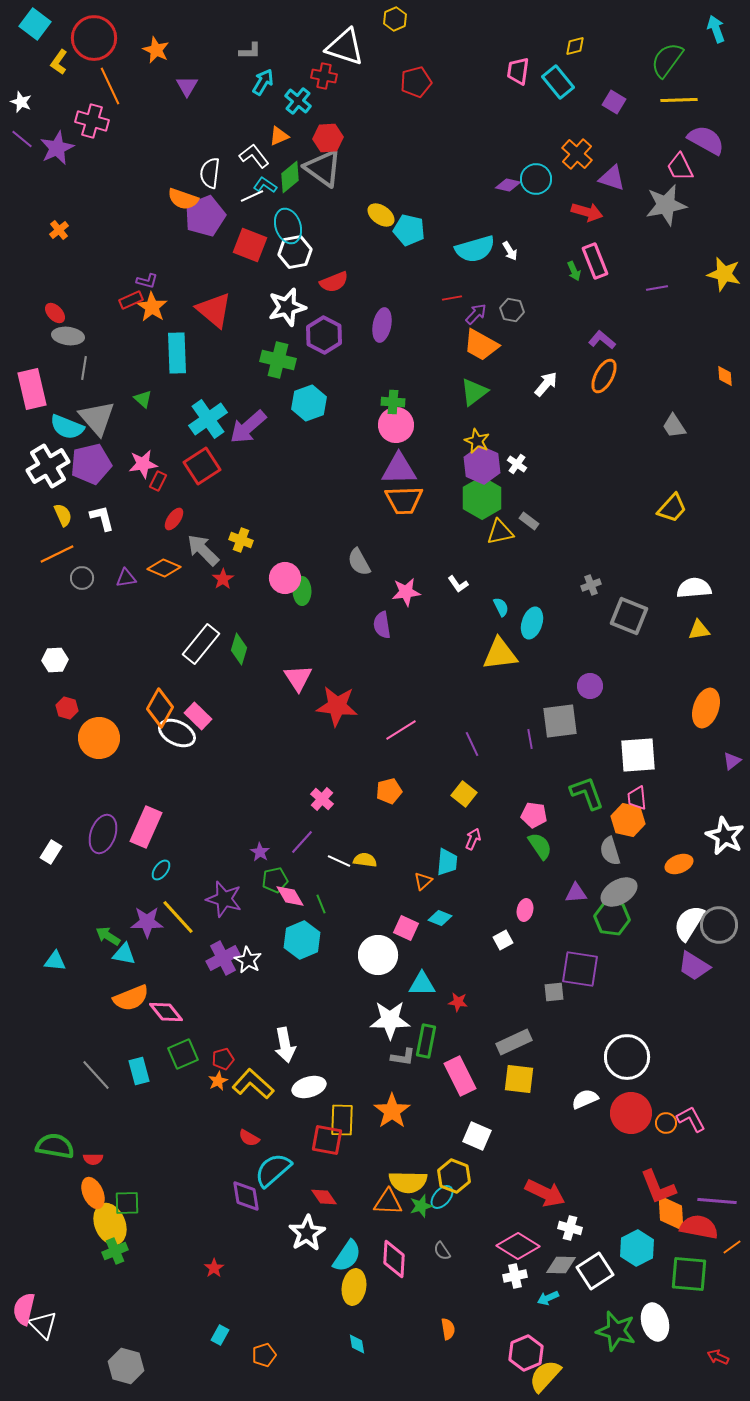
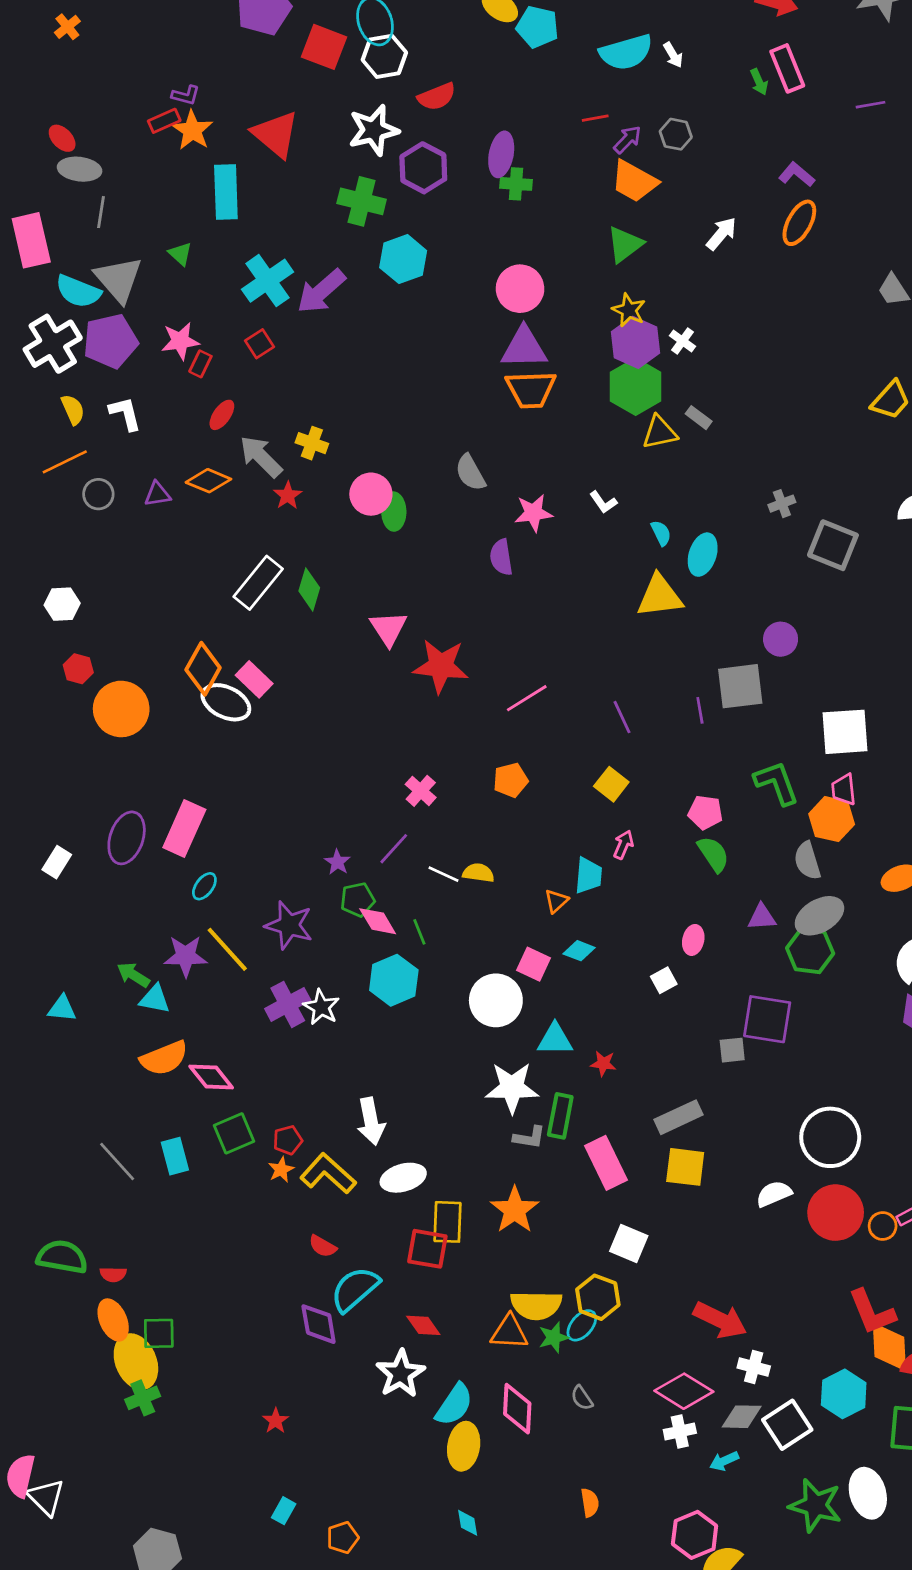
green cross: (393, 402) -> (516, 184), moved
red square: (202, 466) -> (259, 344), size x0.6

